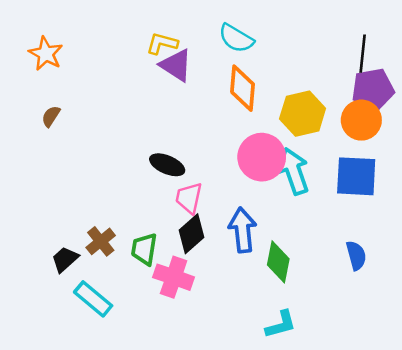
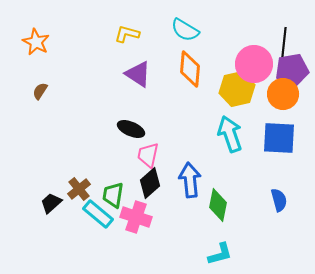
purple triangle: (176, 65) -> (138, 74), moved
pink circle: (262, 157) -> (254, 64), moved
cyan rectangle: (93, 299) -> (98, 214), moved

